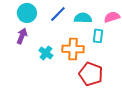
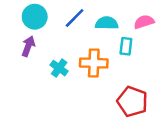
red pentagon: (91, 74) -> (132, 102), moved

